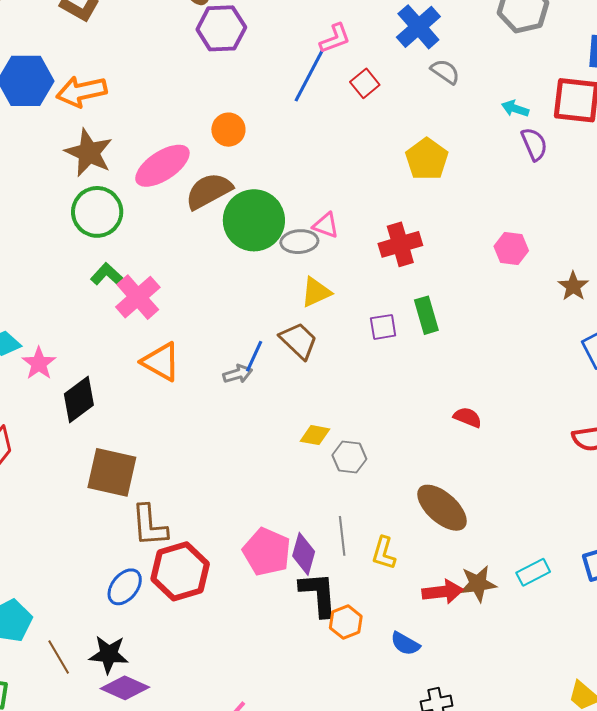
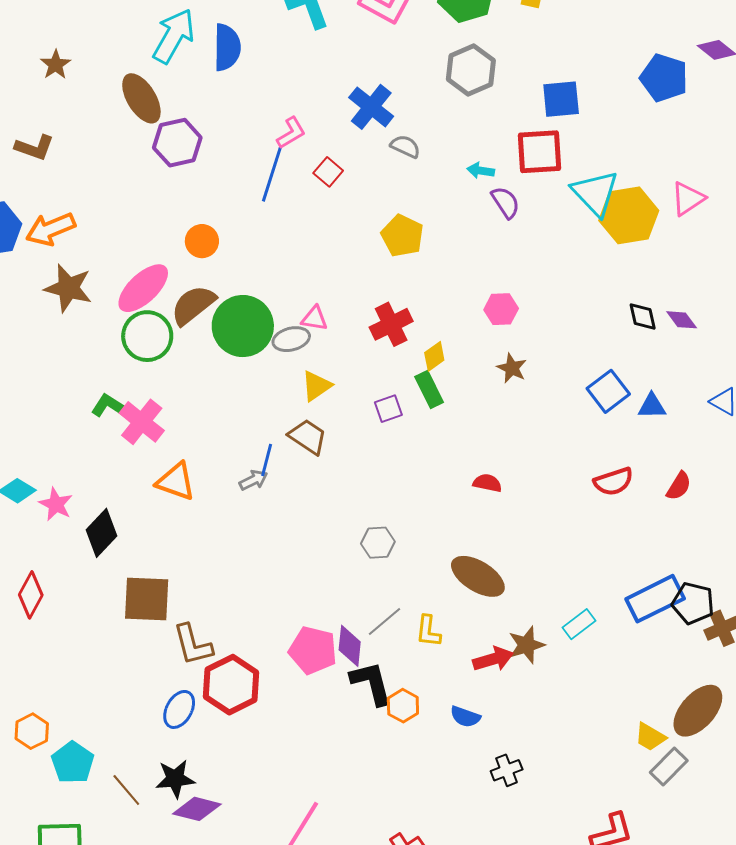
green circle: (97, 212) -> (147, 336), moved
brown star: (573, 286) -> (512, 368), moved
yellow diamond: (315, 435) -> (434, 356), moved, turned -36
gray line: (342, 536) -> (384, 621), turned 66

